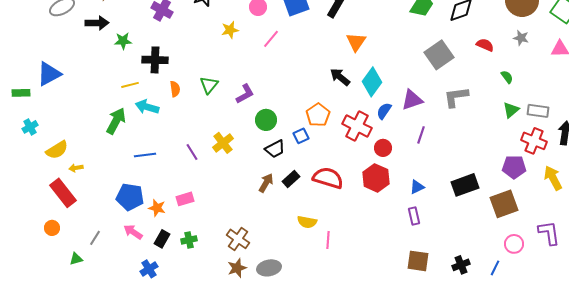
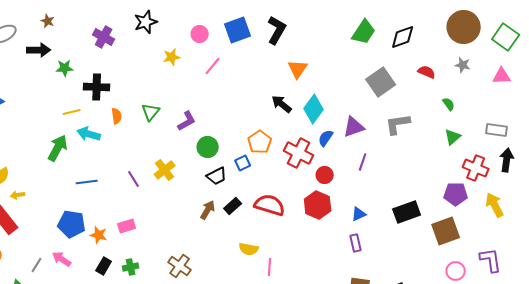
gray rectangle: (538, 111) -> (497, 130), moved
pink arrow: (133, 232) -> (62, 259), moved

